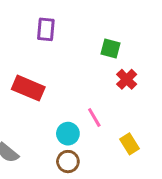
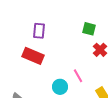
purple rectangle: (46, 29) -> (39, 31), moved

